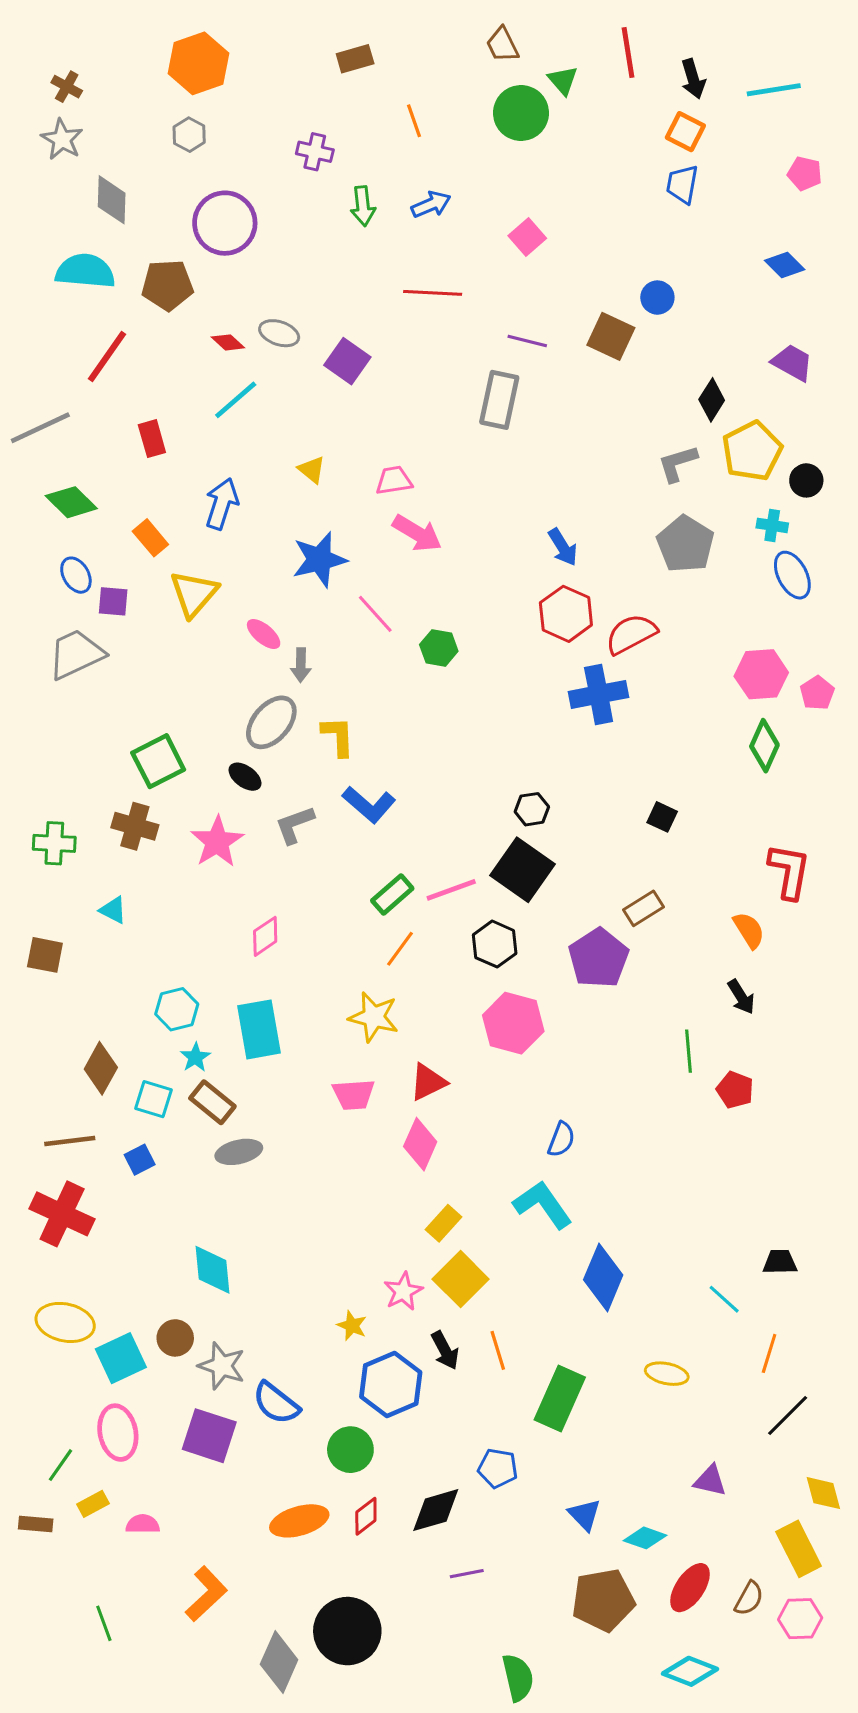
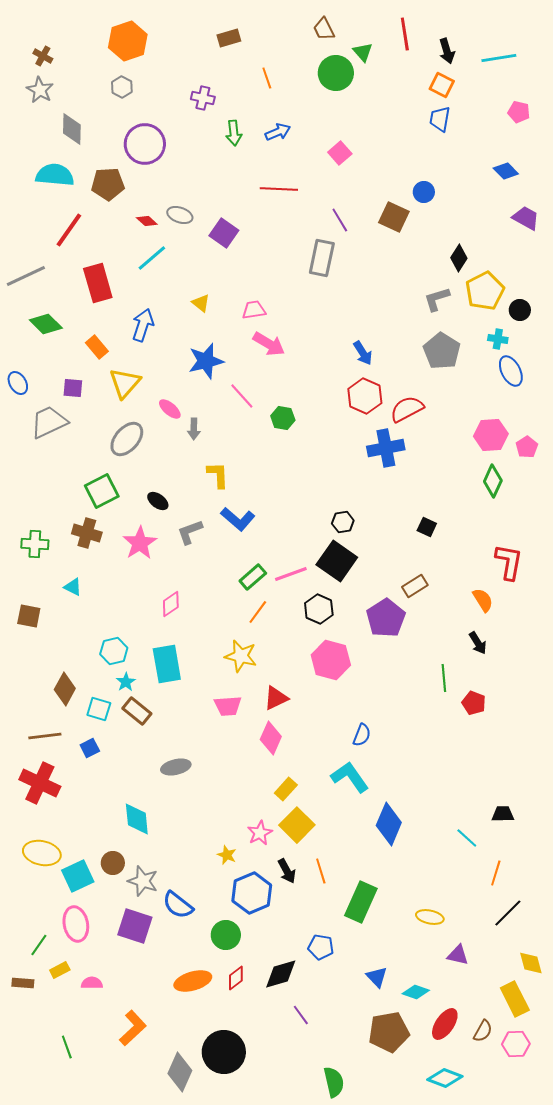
purple line: (527, 341) -> (340, 220), turned 45
purple trapezoid: (792, 363) -> (526, 218), moved
red rectangle: (152, 439) -> (98, 283), size x1.6
blue ellipse: (76, 575) -> (18, 383), moved
gray ellipse: (271, 722) -> (127, 439), moved
gray ellipse: (239, 1152) -> (176, 767), moved
yellow ellipse: (667, 1374) -> (430, 917), moved
purple line: (467, 1574) -> (301, 1015), turned 65

